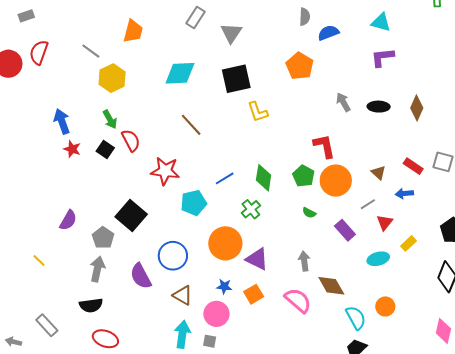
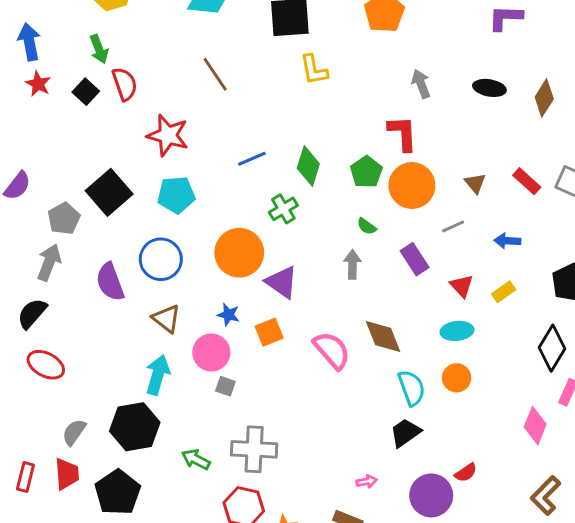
gray arrow: (343, 102) -> (421, 84), moved
blue arrow: (404, 194) -> (507, 241), moved
cyan pentagon: (194, 203) -> (176, 195), moved
red triangle: (385, 222) -> (462, 286), moved, turned -30
cyan ellipse: (378, 259) -> (457, 331), moved
gray arrow: (304, 261) -> (352, 264), moved
black semicircle: (91, 305) -> (32, 313), turned 130
gray square: (210, 341) -> (225, 386), moved

